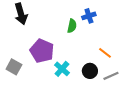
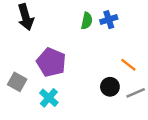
green semicircle: (72, 26) -> (87, 21), moved
cyan cross: (62, 69) -> (49, 98), moved

